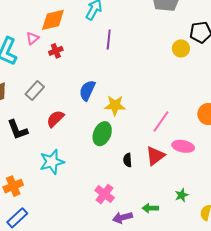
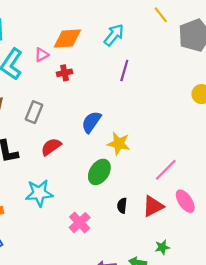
gray rectangle: (35, 91) -> (34, 112), turned -30
pink ellipse: (183, 146) -> (185, 201), turned 35
pink cross: (105, 194) -> (80, 223), moved
green star: (182, 195) -> (162, 247), moved

